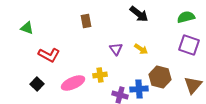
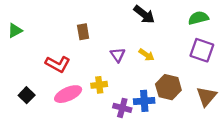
brown rectangle: (86, 21) -> (83, 32), moved
green triangle: (27, 28) -> (15, 31), turned -48
red L-shape: (49, 55) -> (58, 64), moved

